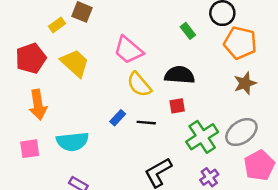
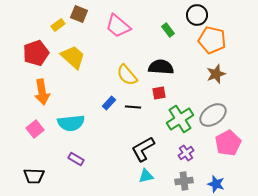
pink trapezoid: (128, 50) -> (118, 26), moved
pink square: (30, 149) -> (35, 129), turned -30

